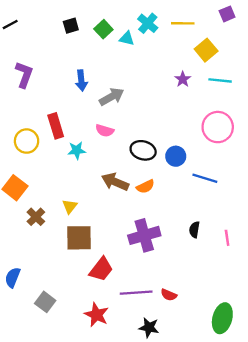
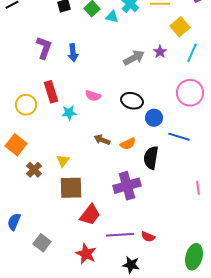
purple L-shape: (24, 75) -> (44, 48), moved
cyan line: (220, 80) -> (192, 53), turned -72
gray arrow: (112, 97) -> (134, 58), moved
black ellipse: (143, 150) -> (132, 101), moved
brown arrow: (115, 182) -> (102, 140), size x0.7
black semicircle: (194, 230) -> (151, 158), moved, size x1.6

